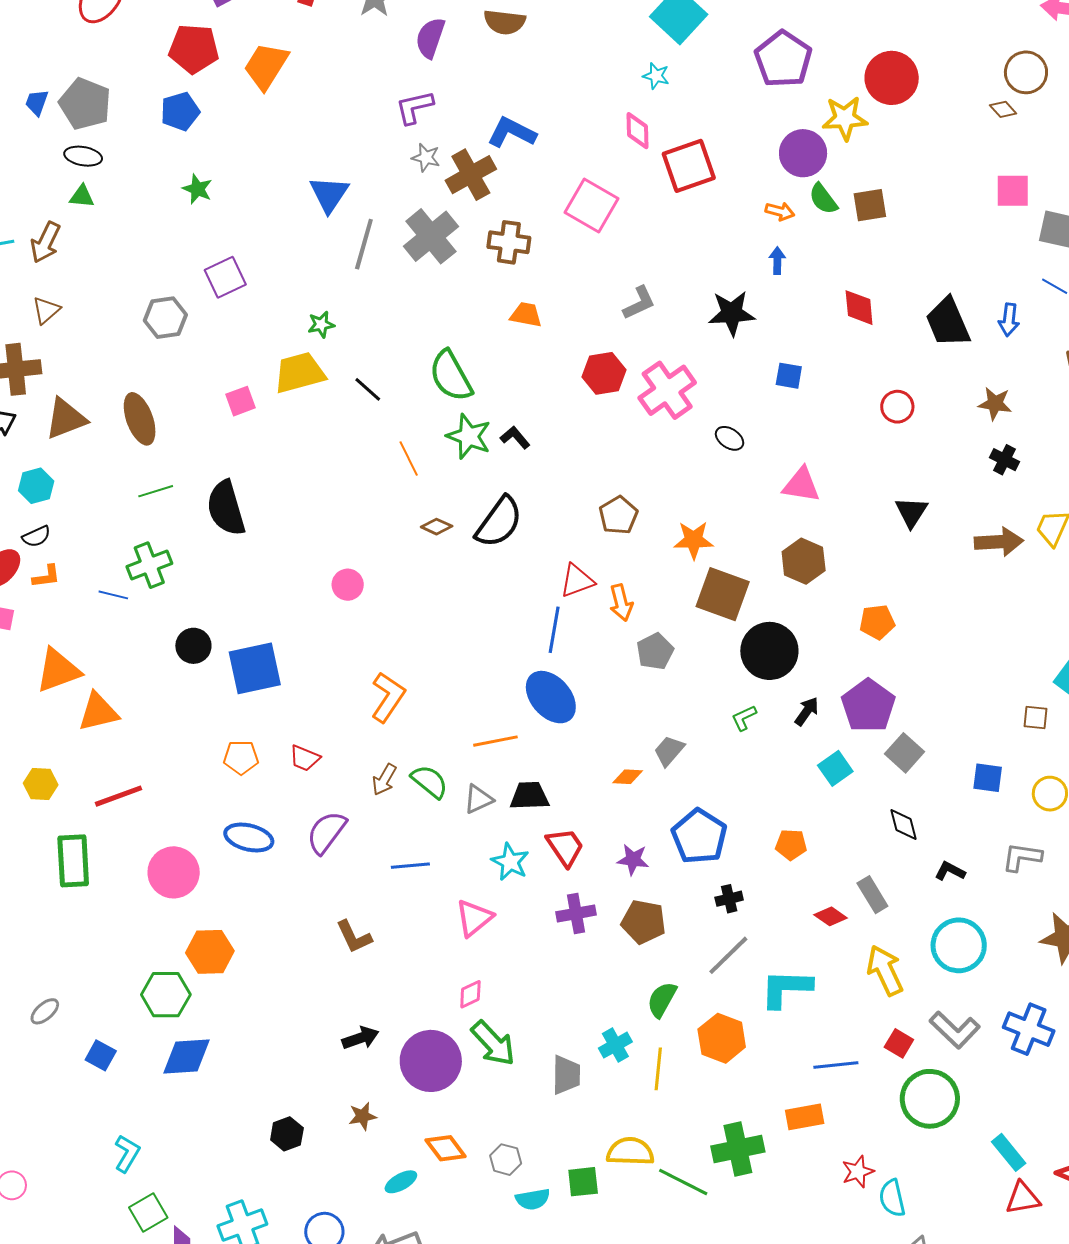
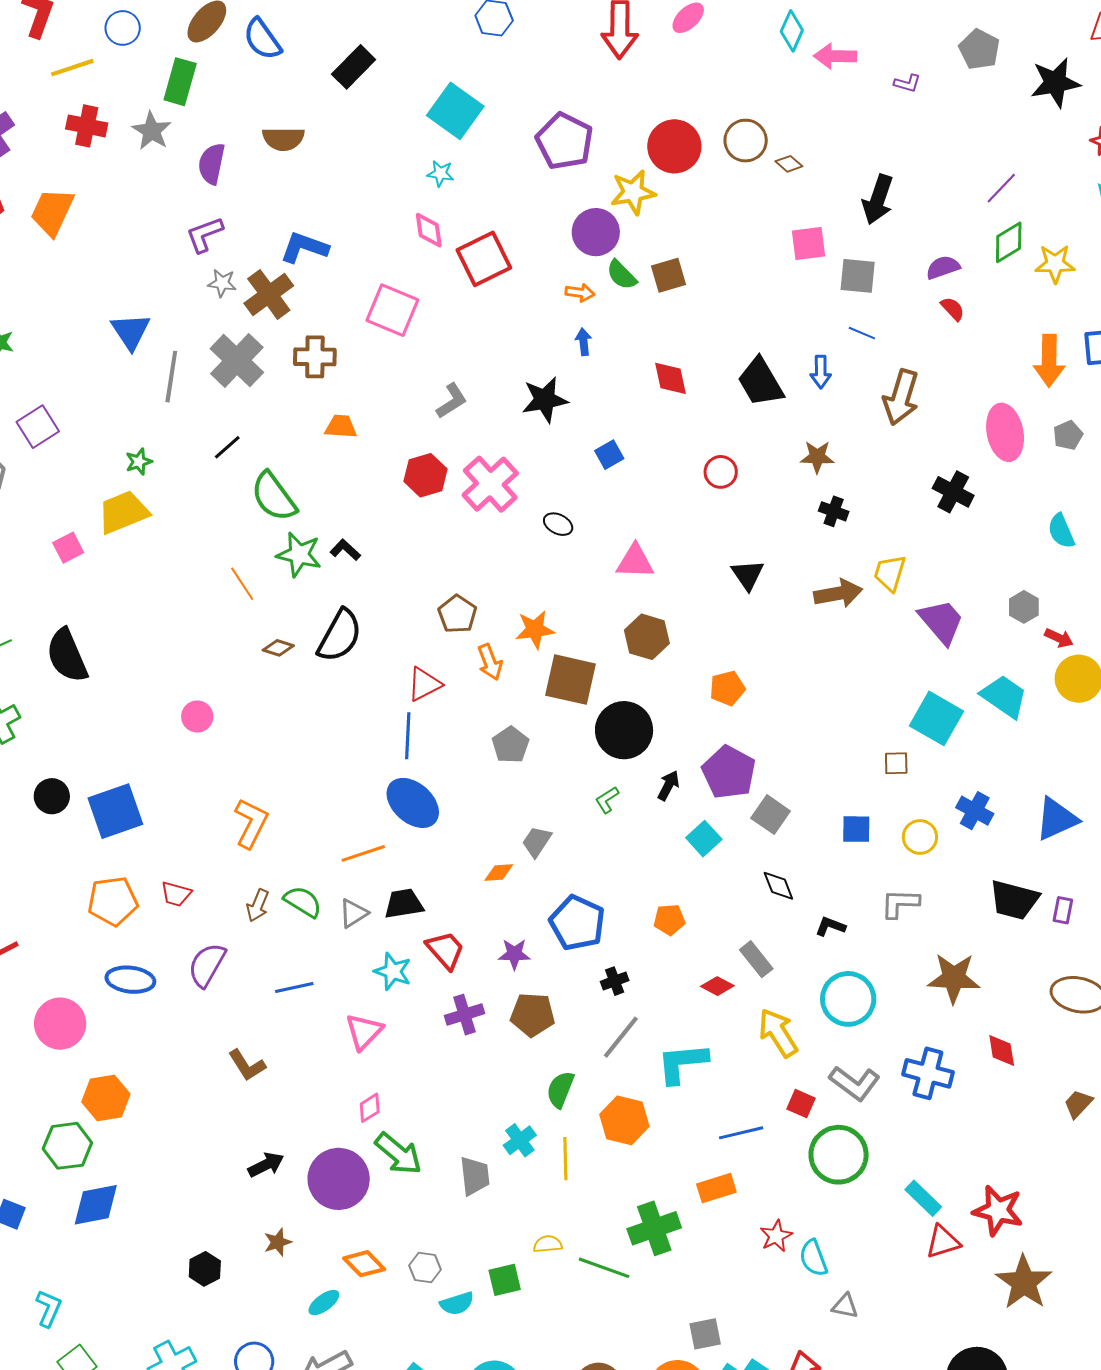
brown circle: (1026, 72) -> (746, 141), moved
blue square: (789, 376) -> (609, 455), turned -32
black line: (368, 389) -> (227, 447), moved, turned -76
orange arrow: (621, 603) -> (490, 662), moved
orange pentagon: (241, 757) -> (113, 901), size x1.4
yellow semicircle: (630, 1152) -> (548, 1244), size x0.6

